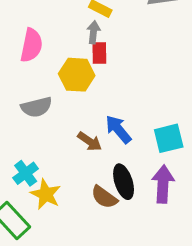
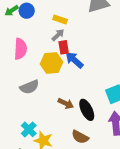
gray arrow: (93, 32) -> (58, 35), turned 48
blue arrow: (118, 129) -> (74, 60), moved
black ellipse: (124, 182) -> (87, 110), moved

